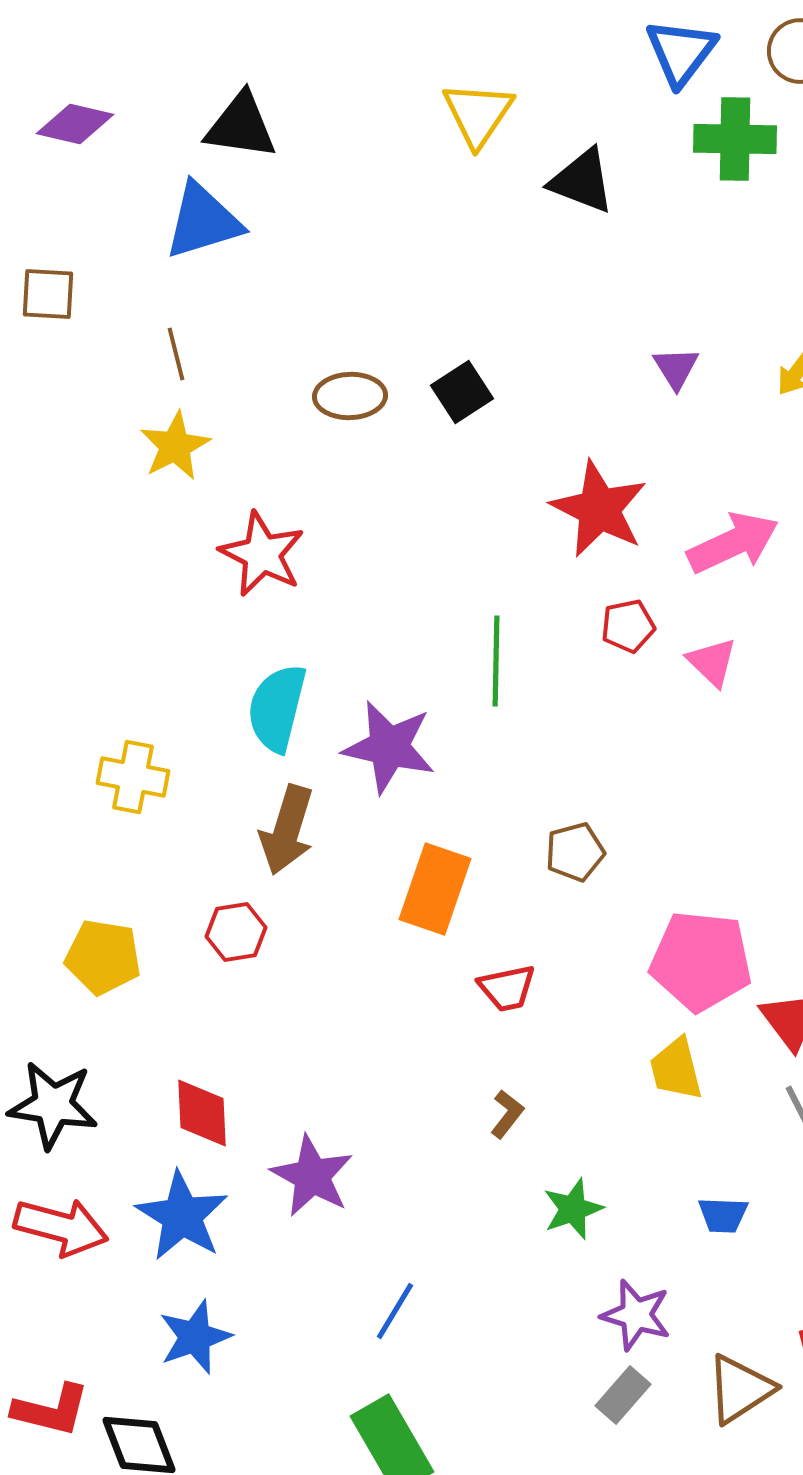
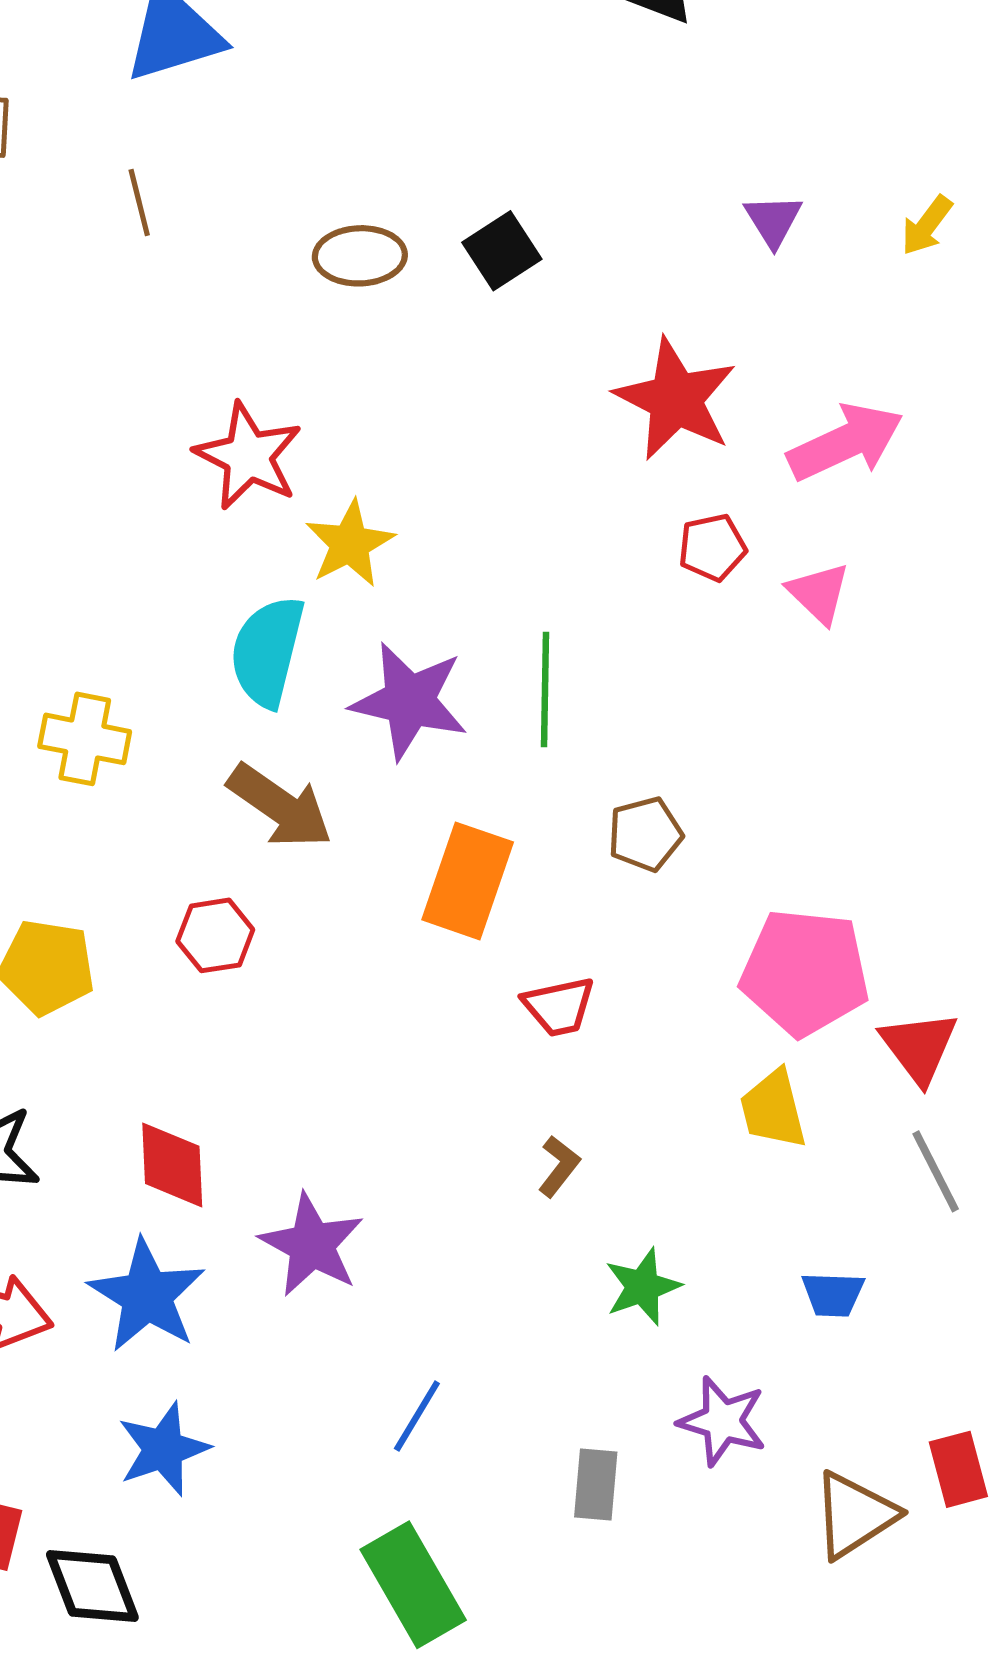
yellow star: (175, 446) -> (350, 544), moved
green line: (496, 661) -> (545, 689), moved
brown arrow: (287, 830) -> (280, 806), turned -72
gray rectangle: (623, 1395) -> (596, 1485), moved, turned -36

